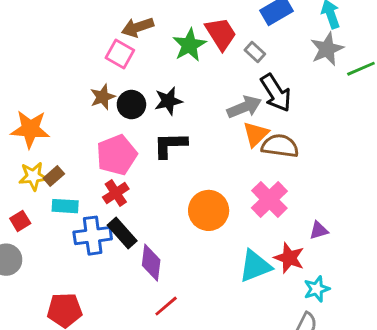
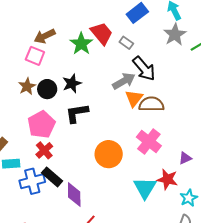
cyan triangle: (255, 266) -> (145, 188), turned -30

